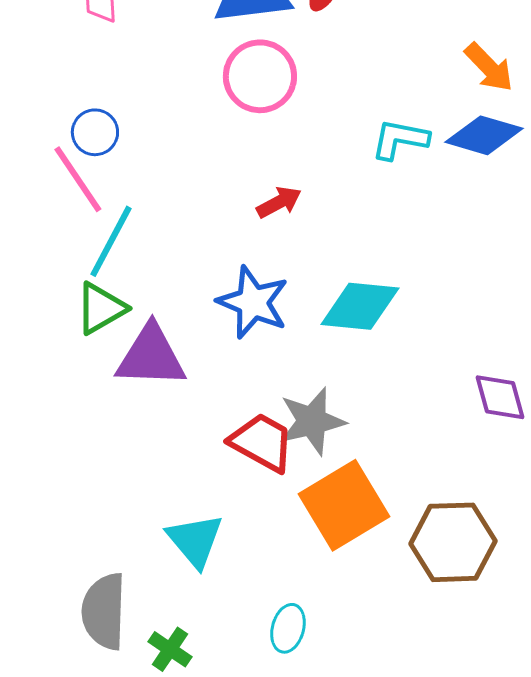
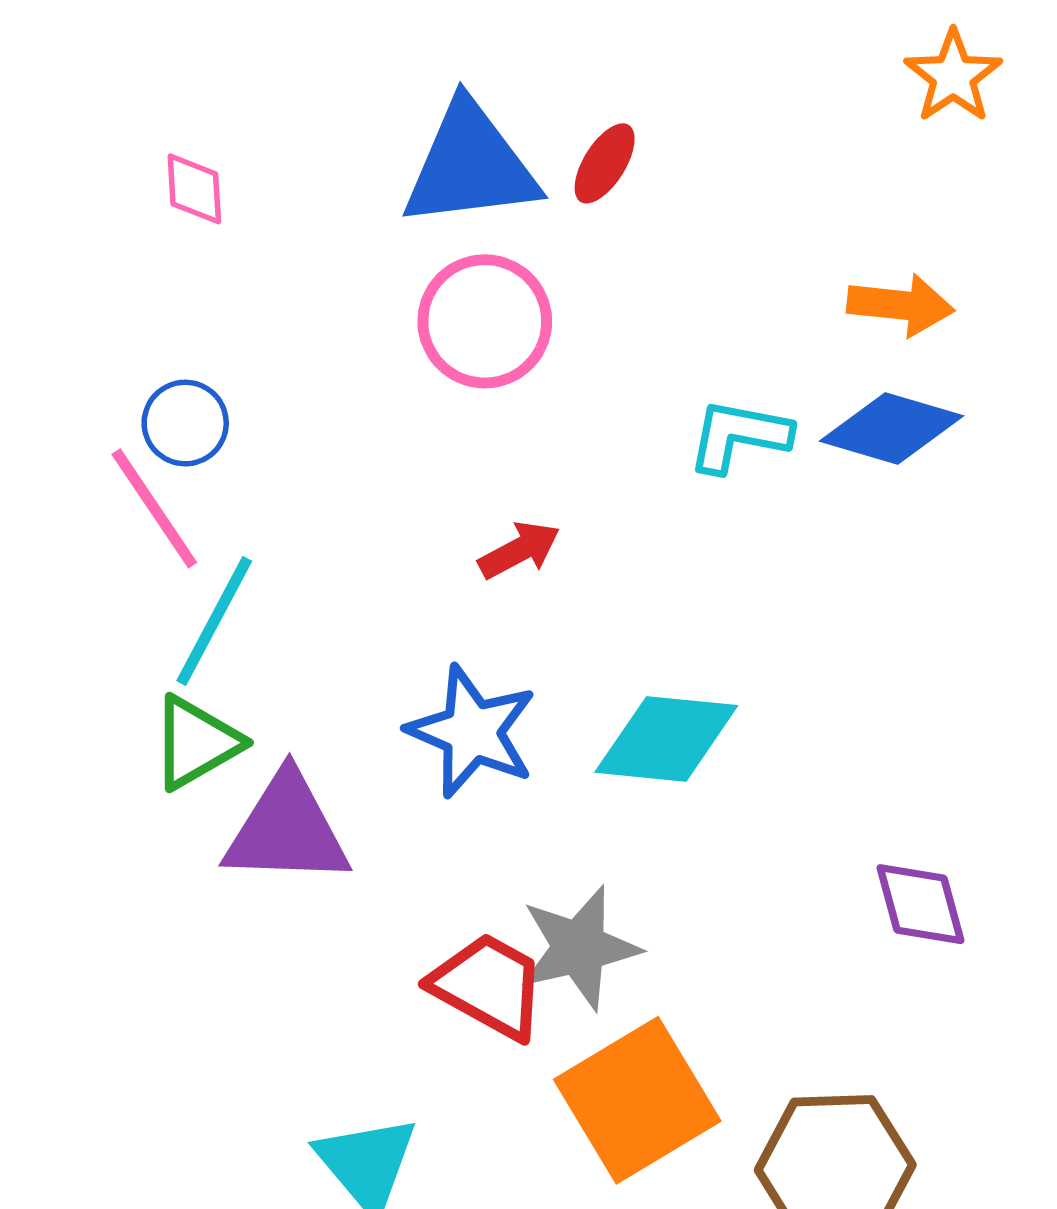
orange arrow: (489, 67) -> (901, 305), turned -40

